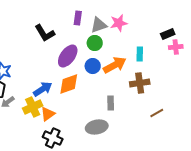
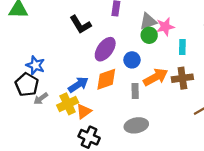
pink star: (119, 23) -> (165, 27), moved
gray triangle: (99, 25) -> (148, 21), moved
green circle: (95, 43) -> (149, 35), moved
orange arrow: (115, 65) -> (156, 77), moved
gray rectangle: (111, 103) -> (135, 91), moved

